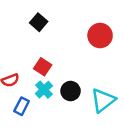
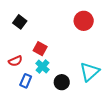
black square: (39, 22) -> (20, 22), moved
black circle: (71, 91) -> (62, 82), moved

